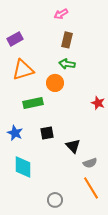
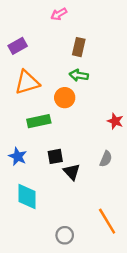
pink arrow: (61, 14) -> (59, 14), moved
black triangle: (73, 146) -> (72, 172), moved
gray semicircle: (90, 163) -> (106, 159), moved, turned -48

